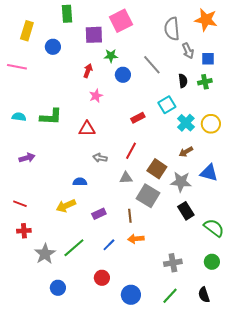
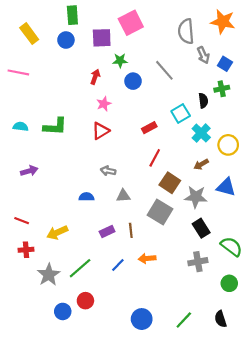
yellow rectangle: (27, 31) -> (29, 34), turned -54
blue circle: (53, 47) -> (66, 40), moved
blue square: (208, 59) -> (225, 64), turned 32
black semicircle: (183, 81) -> (203, 101), moved
yellow circle: (211, 124) -> (228, 145), moved
red triangle: (87, 129) -> (101, 131), moved, turned -30
red line: (131, 151) -> (155, 158), moved
gray triangle: (126, 178) -> (123, 196), moved
yellow arrow: (66, 206) -> (57, 233), moved
brown line: (130, 216) -> (131, 230), moved
gray cross: (173, 263) -> (198, 262), moved
red circle: (102, 278) -> (85, 301), moved

